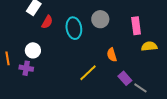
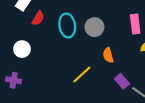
gray circle: (100, 19) -> (94, 27), moved
purple cross: (26, 68) -> (14, 80), moved

